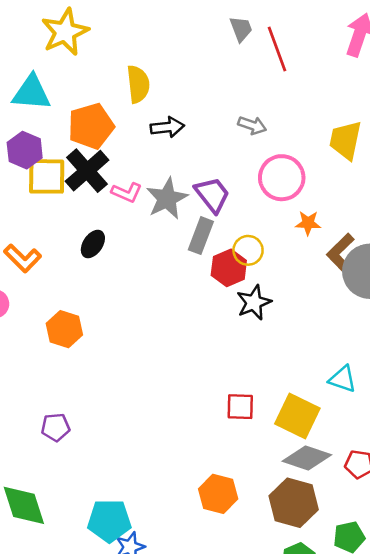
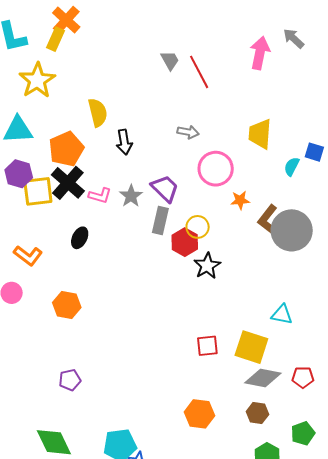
black arrow: (167, 127) -> (124, 142), turned 95
gray star: (167, 199) -> (131, 196), size x0.7
brown hexagon: (294, 503) -> (257, 413), size x0.6

